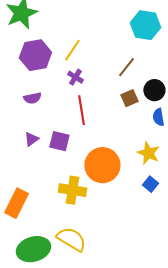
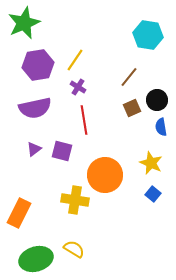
purple semicircle: (32, 98) -> (35, 108), size x1.8
yellow semicircle: (71, 239) -> (74, 249), size x0.7

